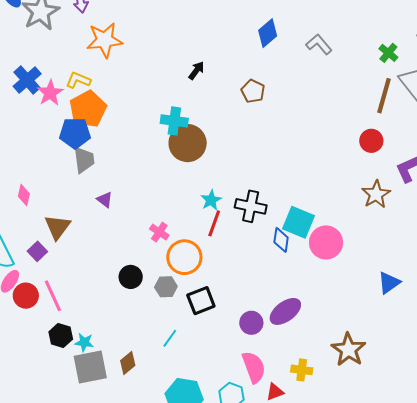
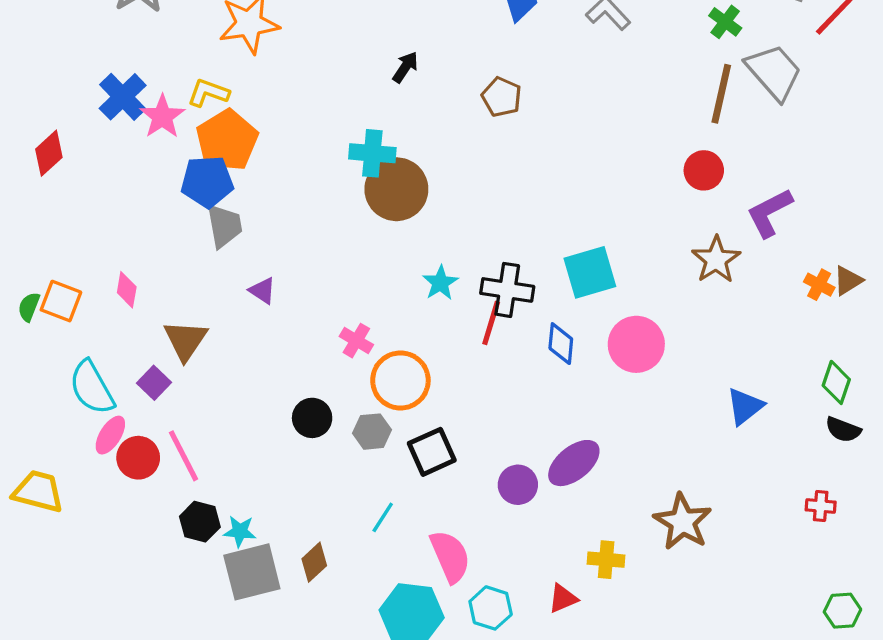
cyan square: (299, 222) -> (590, 272), moved, turned -36
red line: (214, 223) -> (491, 323), moved
pink semicircle: (254, 367) -> (450, 556), moved

